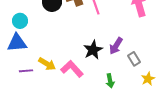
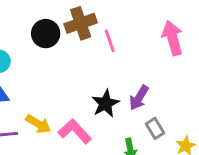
gray rectangle: (134, 59) -> (155, 128), moved

